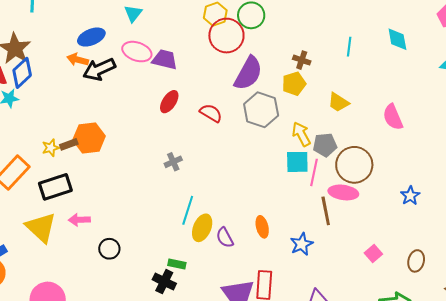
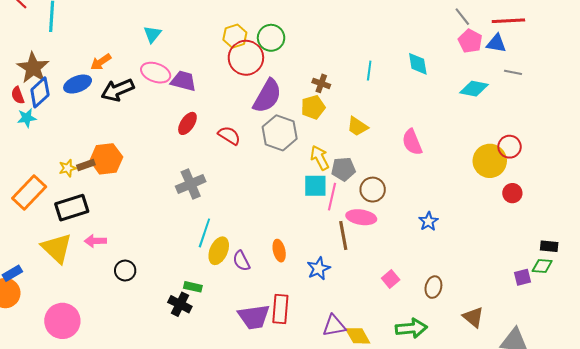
blue ellipse: (91, 37) -> (78, 84), moved
orange arrow: (78, 60) -> (101, 62), moved, turned -50
gray cross: (173, 162) -> (191, 184), size x1.6
brown circle: (354, 165) -> (373, 190), size x0.7

